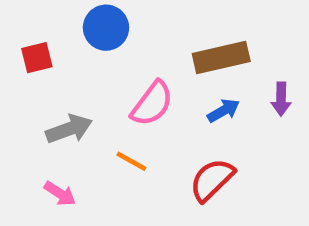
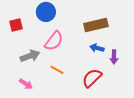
purple arrow: (281, 99) -> (114, 57), moved
pink semicircle: (152, 104) -> (54, 41), moved
blue arrow: (223, 111) -> (97, 48), turned -136

